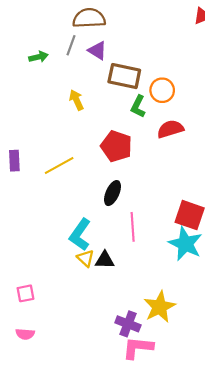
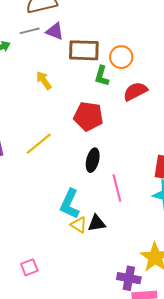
gray line: (71, 45) -> (30, 31), turned 66

